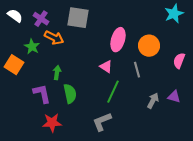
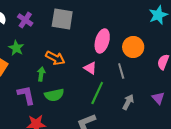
orange arrow: (54, 38) -> (55, 58), moved
green semicircle: (70, 94) -> (54, 95), turned 90
purple triangle: (174, 97) -> (158, 98), turned 32
gray arrow: (153, 101) -> (128, 102), moved

